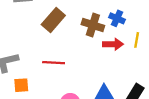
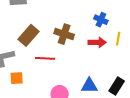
brown rectangle: (53, 20) -> (28, 35), moved
brown cross: (93, 25) -> (64, 34), moved

